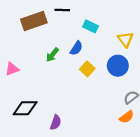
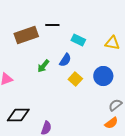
yellow triangle: (125, 39) -> (112, 43), moved, turned -42

